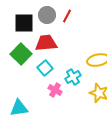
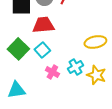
green square: (21, 54) -> (18, 49), moved
cyan cross: (73, 77) -> (75, 67), moved

